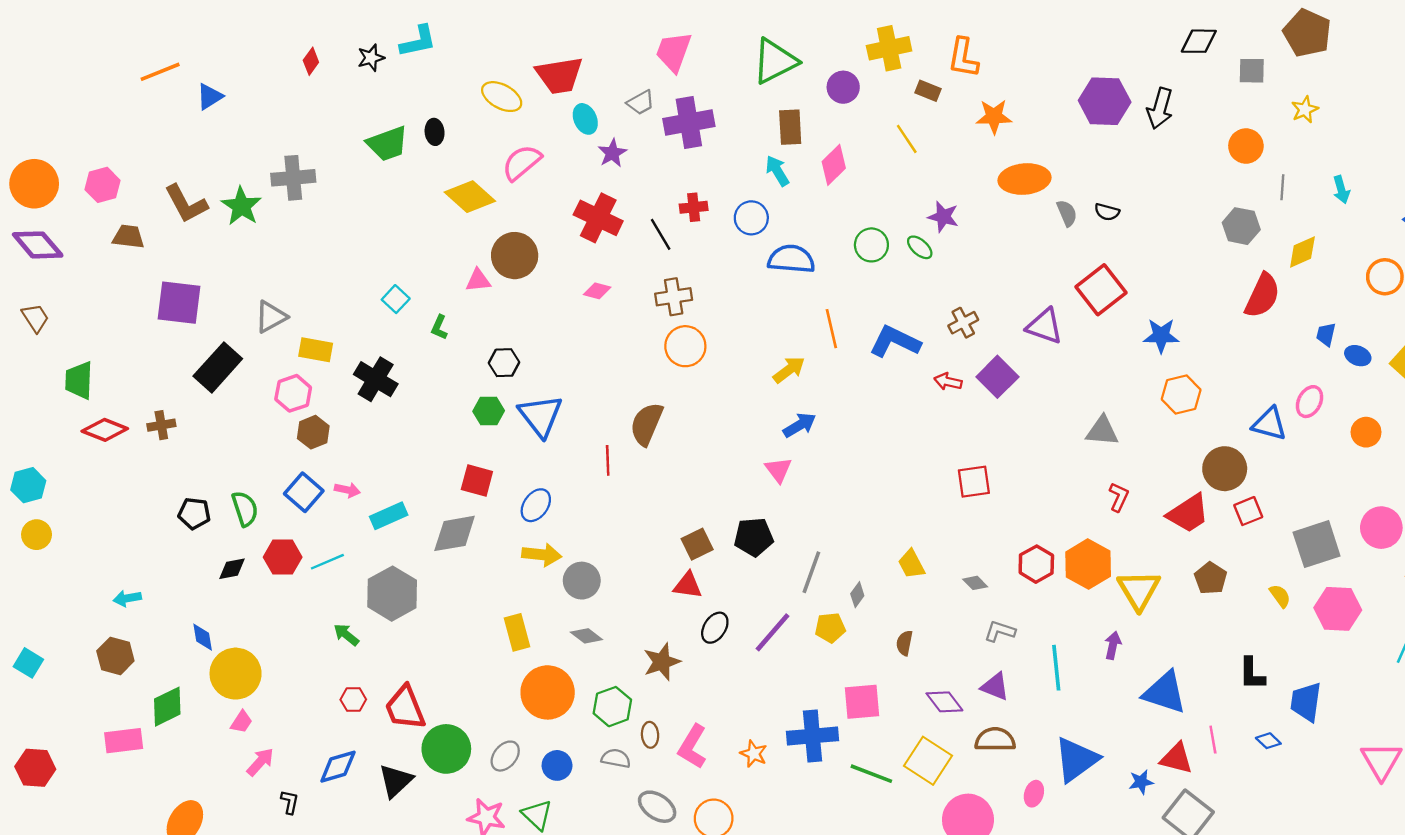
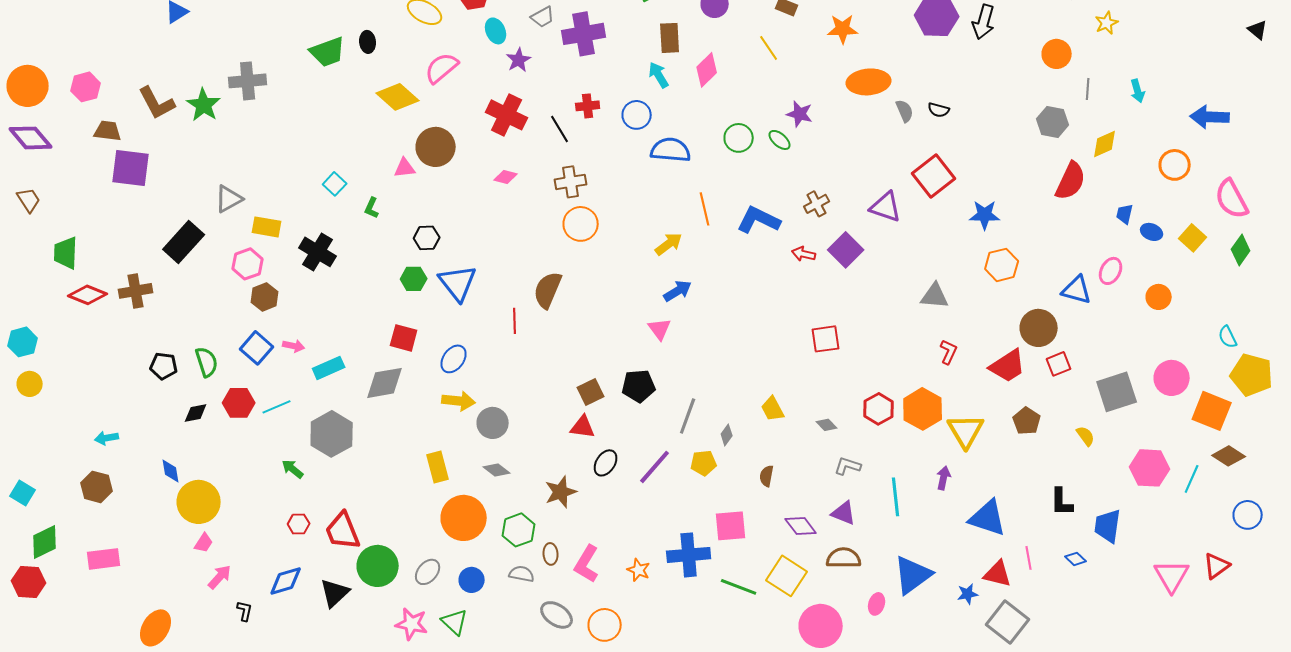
purple square: (179, 303) -> (131, 168), moved
brown cross: (161, 425) -> (136, 291), size x1.4
pink hexagon: (1338, 609) -> (1150, 468), moved
green diamond: (167, 707) -> (45, 542), moved

